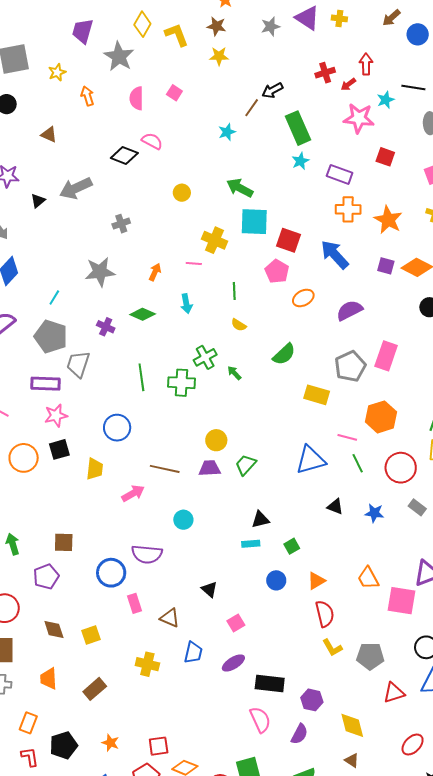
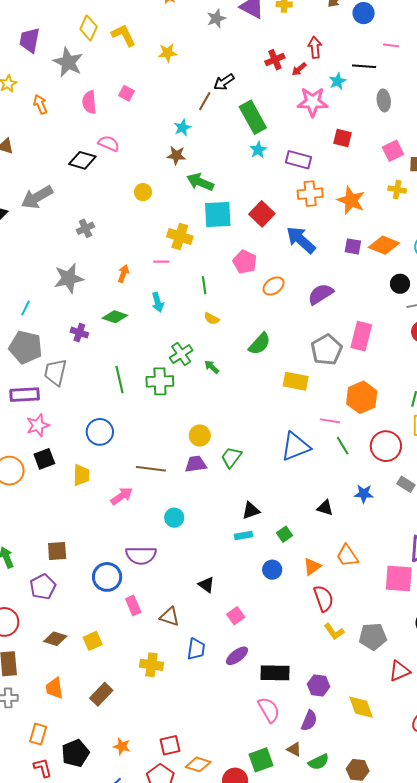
brown star: (216, 26) -> (176, 155), moved
red square: (288, 240) -> (262, 214), moved, turned 30
black triangle: (335, 507) -> (325, 508), moved
orange trapezoid: (368, 578) -> (347, 556), moved
brown diamond: (54, 630) -> (55, 639), turned -50
brown triangle: (352, 760) -> (294, 749), moved

